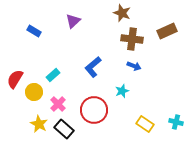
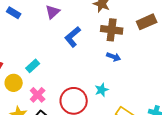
blue rectangle: (34, 31) -> (14, 13), moved
blue L-shape: (93, 67) -> (73, 37), moved
cyan star: (122, 91) -> (102, 90), moved

